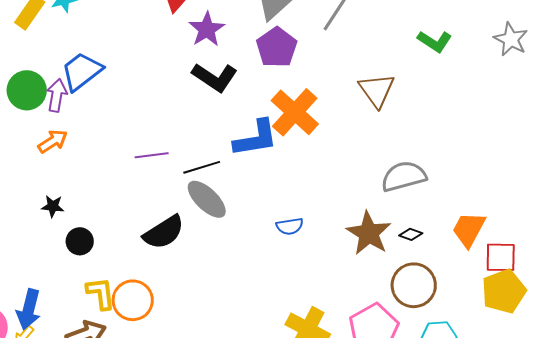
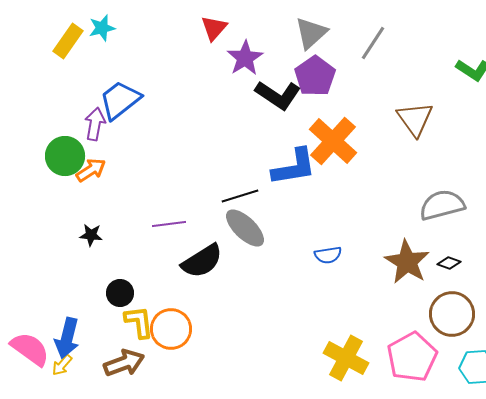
black L-shape: (215, 77) -> (278, 95), moved
green circle: (27, 90) -> (65, 156), moved
purple line: (152, 155) -> (169, 224), moved
black circle: (80, 241) -> (120, 293), moved

